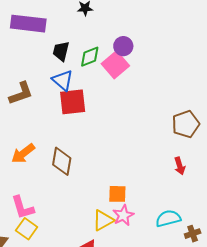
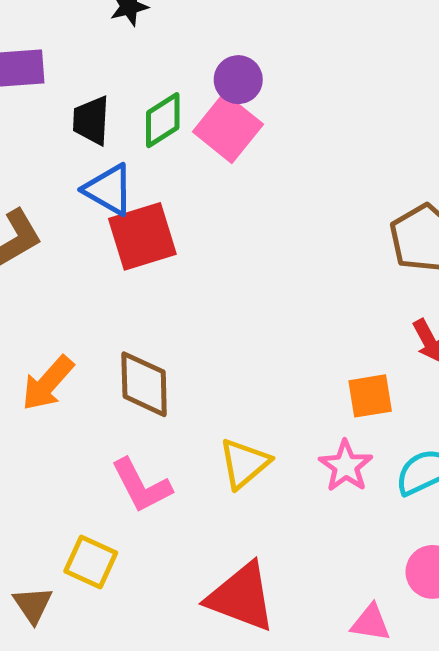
orange square: (117, 194) -> (370, 396), moved
pink L-shape: (23, 208) -> (141, 486), moved
pink star: (123, 215) -> (346, 466), moved
yellow triangle: (103, 220) -> (244, 463), moved

